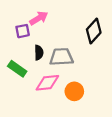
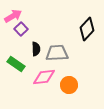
pink arrow: (39, 18) -> (13, 16), moved
purple square: (23, 31) -> (21, 29), turned -32

